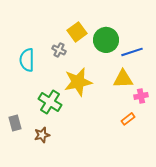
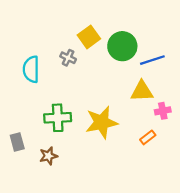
yellow star: (78, 82) -> (102, 122), moved
green cross: (50, 102) -> (58, 118), turned -35

